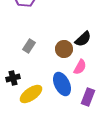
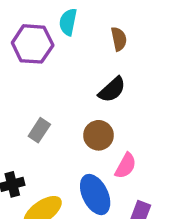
black semicircle: (83, 39) -> (112, 90), moved

